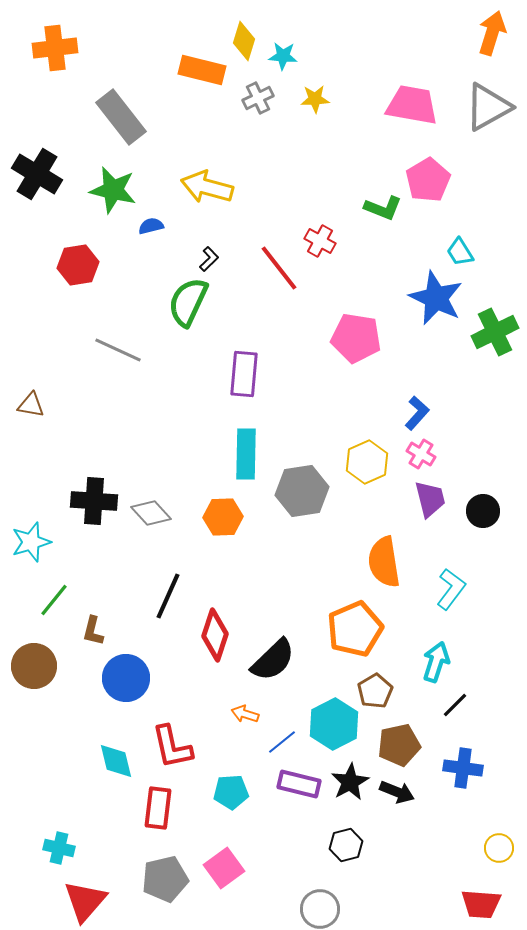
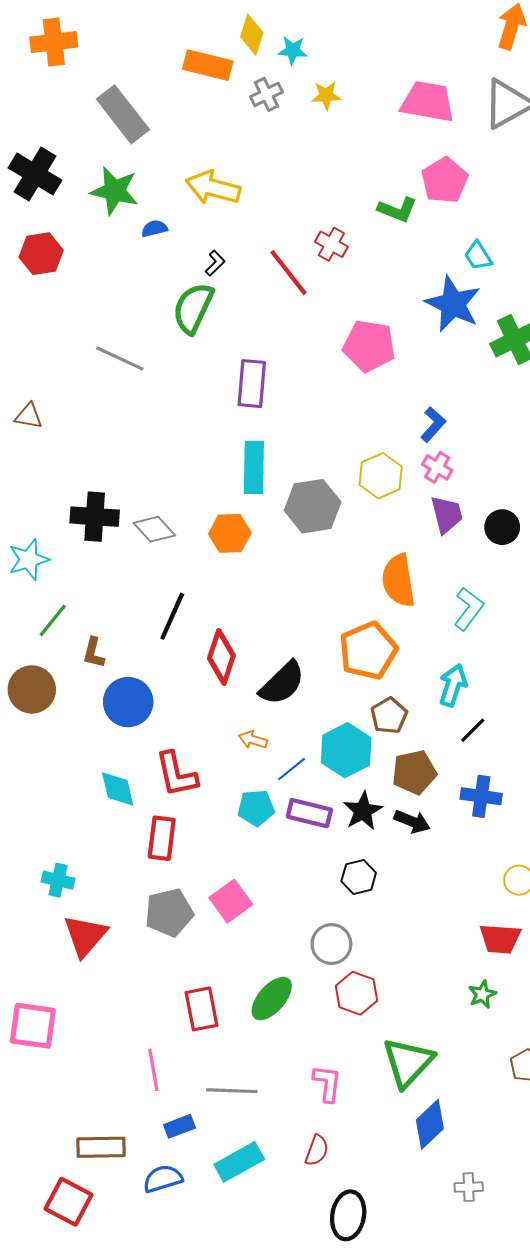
red hexagon: (78, 265) -> (41, 254), moved
cyan pentagon: (231, 792) -> (256, 808), moved

